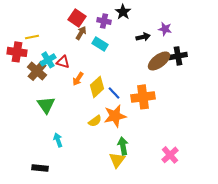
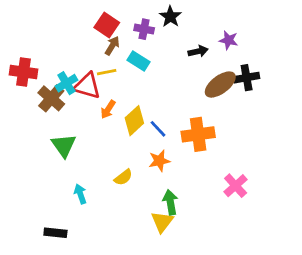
yellow line: (32, 37) -> (107, 72), moved
red triangle: (63, 62) -> (87, 86), size x1.5
orange star: (115, 116) -> (159, 161), size x0.7
yellow semicircle: (95, 121) -> (123, 177), moved
pink cross: (170, 155) -> (236, 186), moved

